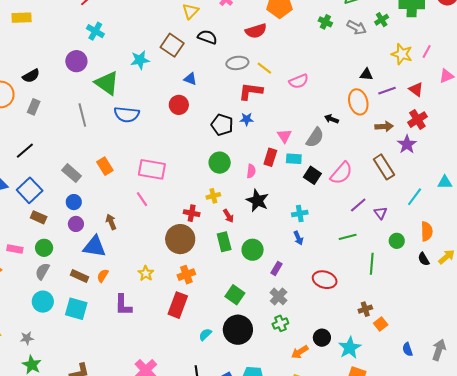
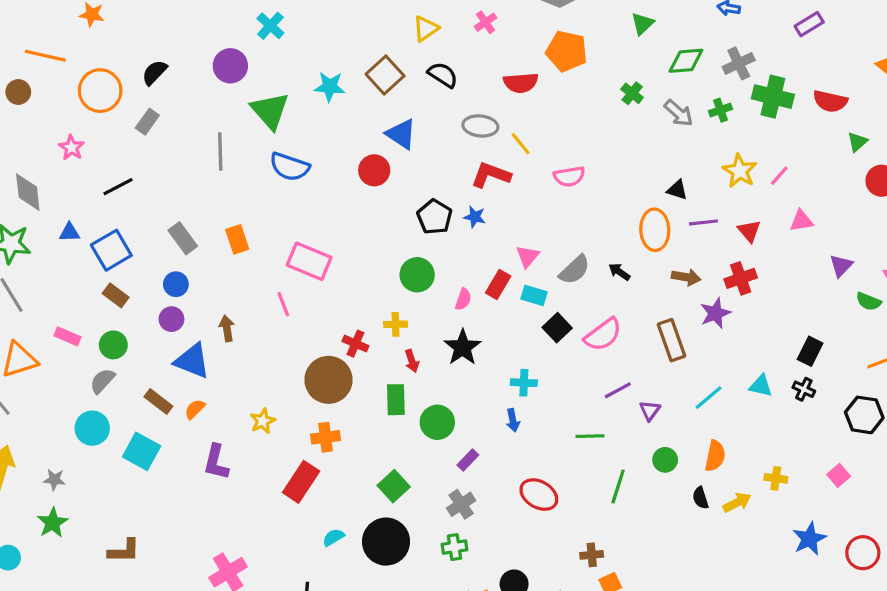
black semicircle: (31, 76) -> (154, 72), turned 150
blue triangle: (190, 79) -> (401, 134), size x1.5
black arrow: (331, 119) -> (619, 272), moved

